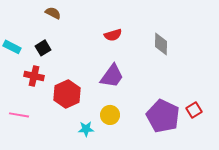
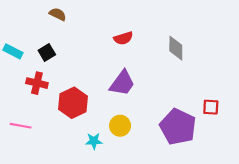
red square: (194, 110) -> (211, 107), moved, turned 35

